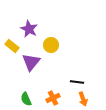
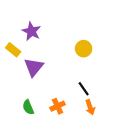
yellow circle: (51, 45) -> (84, 49), moved
black line: (77, 82) -> (84, 89), turned 48

